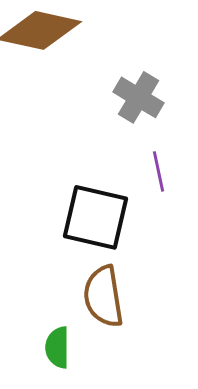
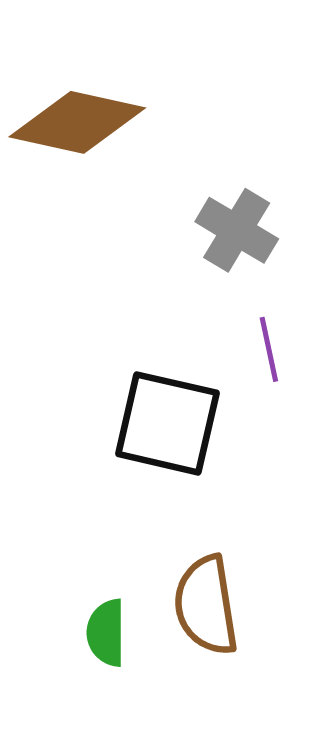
brown semicircle: (104, 296) -> (206, 605), moved

